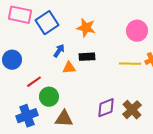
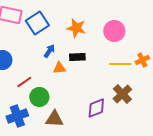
pink circle: (137, 31) -> (114, 31), moved
brown cross: (132, 110) -> (122, 94), moved

